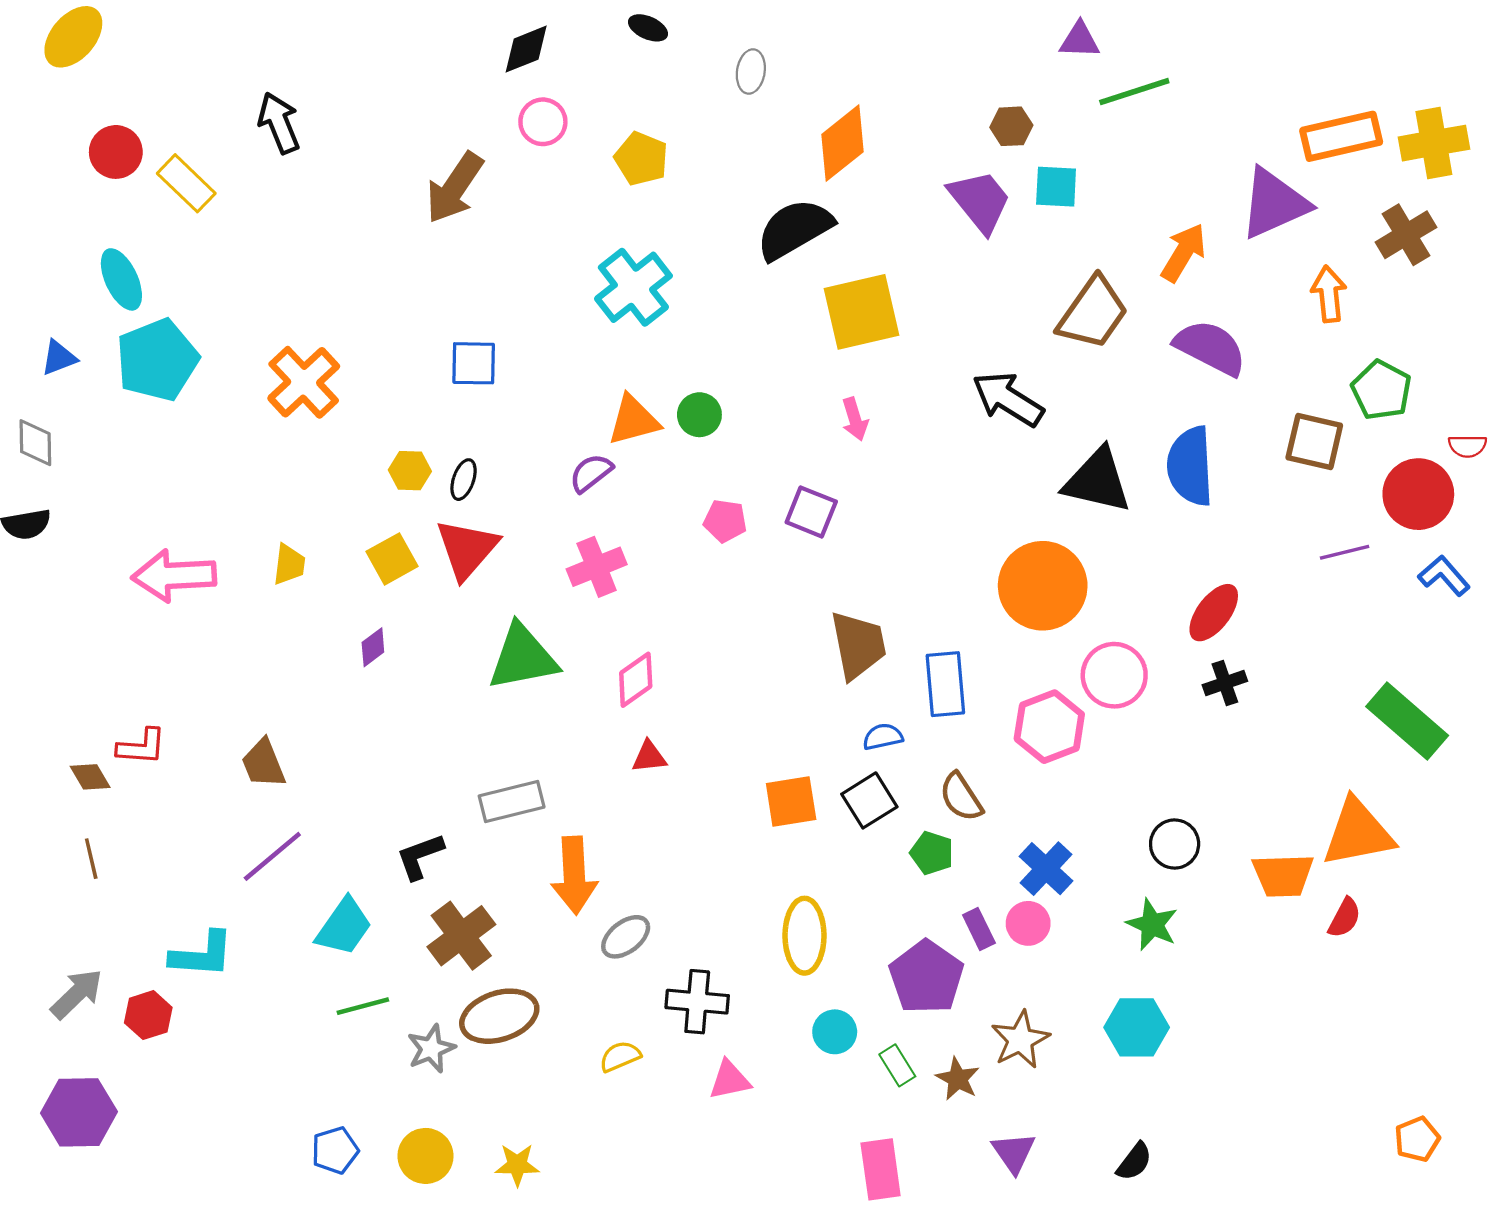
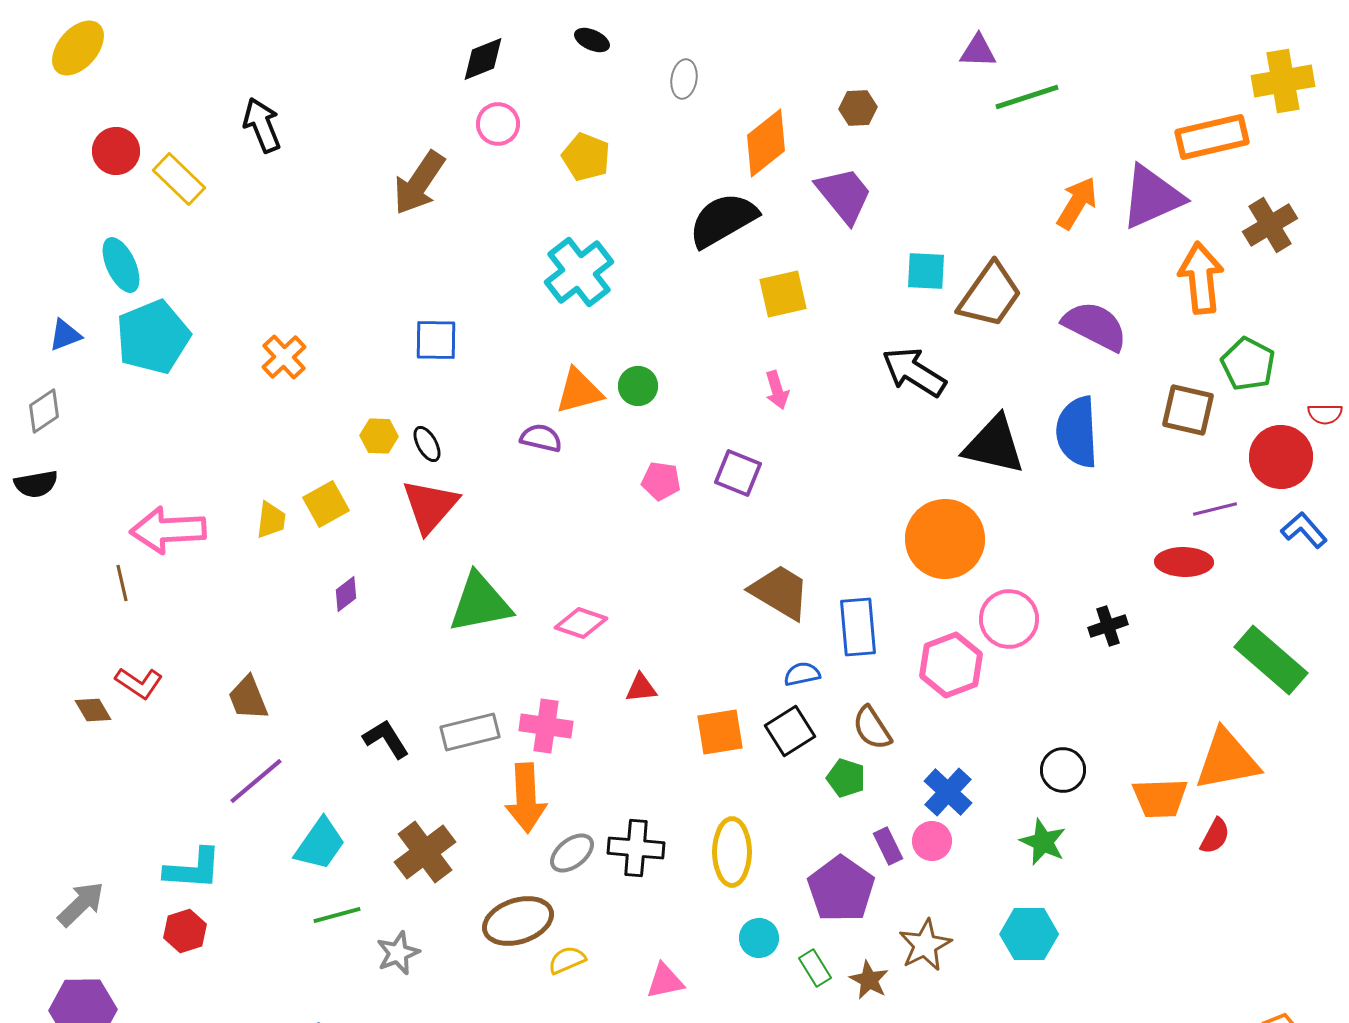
brown hexagon: (1011, 126) -> (858, 108), moved
yellow cross: (1434, 143) -> (1283, 81), moved
cyan square: (1056, 187) -> (926, 271), moved
purple trapezoid: (980, 201) -> (844, 195), moved
orange arrow: (1184, 253) -> (1077, 203), moved
orange arrow: (1329, 294) -> (1201, 278), size x1.4
yellow square: (862, 312) -> (783, 294), size x0.7
orange cross: (304, 382) -> (284, 357), size x0.7
gray diamond: (35, 443) -> (44, 411), turned 57
purple semicircle: (591, 473) -> (541, 438), turned 51
black ellipse: (464, 480) -> (427, 444), turned -48
yellow square: (392, 559) -> (326, 504), moved
pink cross: (597, 567) -> (546, 726), moved, turned 30
red ellipse: (1214, 613) -> (1184, 562), moved, turned 54
brown trapezoid: (858, 645) -> (780, 592), turned -48
pink diamond: (636, 680) -> (581, 623), turned 54
red L-shape: (142, 747) -> (139, 683), turned 30
red triangle: (649, 757) -> (641, 688), moved
black L-shape: (420, 856) -> (386, 739), moved, turned 78
brown line: (91, 859) -> (122, 583), moved
black cross: (697, 1002) -> (636, 848), moved
red hexagon: (148, 1015) -> (185, 931), moved
brown ellipse: (499, 1016) -> (518, 921), moved

